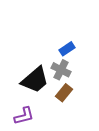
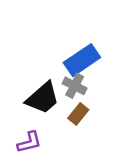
blue rectangle: (67, 49) -> (82, 60), size x1.8

